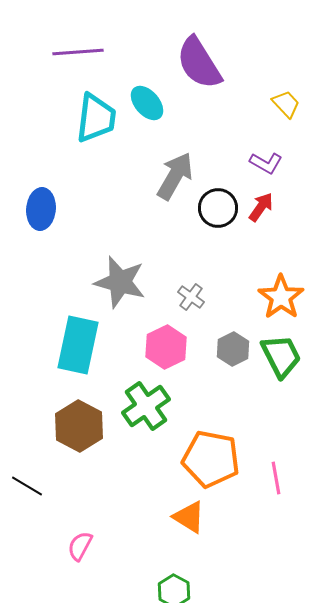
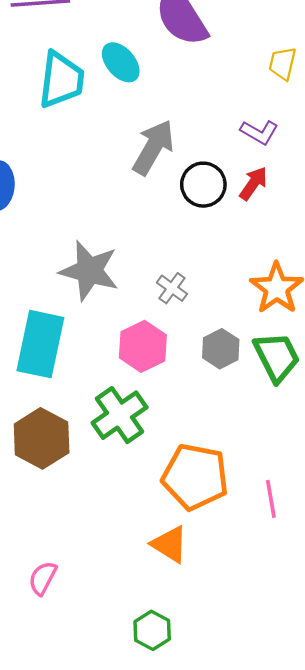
yellow trapezoid: (286, 104) -> (283, 64), turned -124

